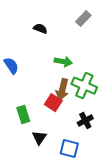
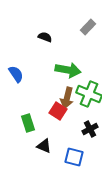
green arrow: (63, 62) -> (68, 70), size x1.4
black triangle: (39, 138) -> (44, 146), turned -42

